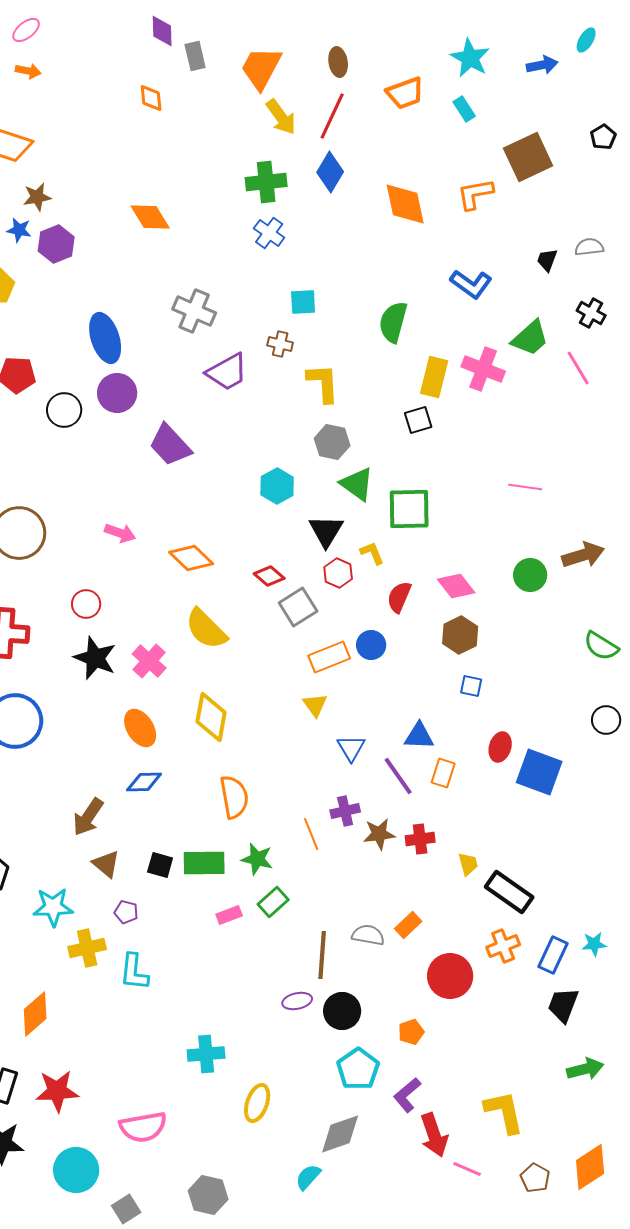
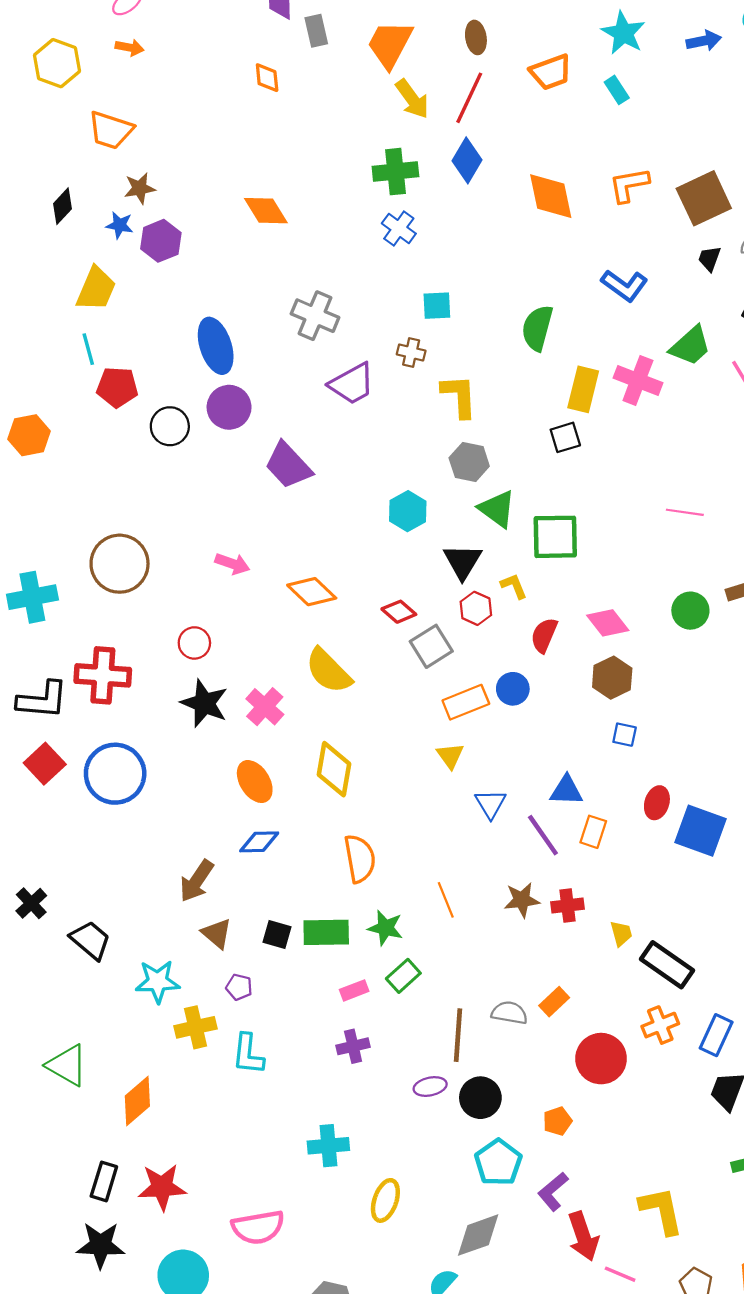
brown square: (528, 157) -> (704, 198), moved
purple cross: (345, 811) -> (353, 1046), moved

